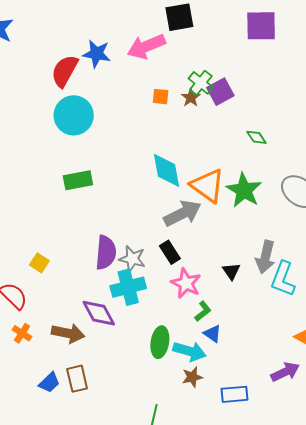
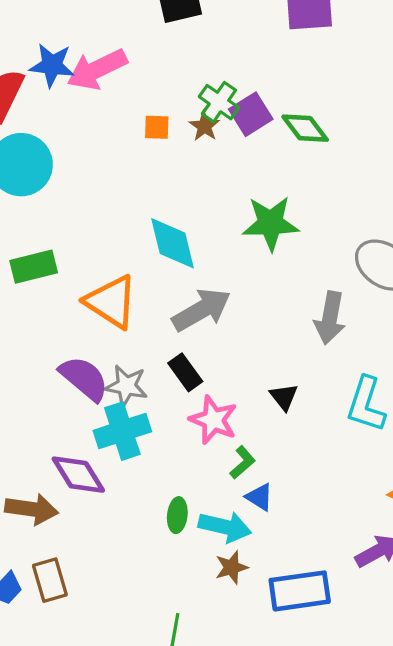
pink arrow: (146, 46) -> (97, 69), moved
green diamond: (256, 137) -> (305, 128), moved, size x1.4
orange triangle: (208, 186) -> (111, 302), moved
green star: (244, 190) -> (270, 223), moved, turned -30
purple semicircle: (106, 253) -> (84, 378), turned -52
gray arrow: (265, 257) -> (330, 318), moved
green ellipse: (160, 342) -> (177, 515), size x0.7
blue rectangle: (234, 394) -> (300, 591), size x1.4

